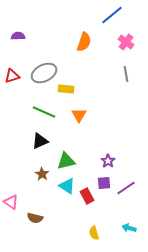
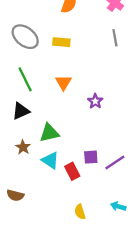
gray ellipse: (44, 73) -> (25, 37), turned 65
yellow rectangle: (66, 89) -> (61, 42), moved
green line: (44, 112) -> (25, 79), turned 40
purple star: (108, 161) -> (95, 101), moved

